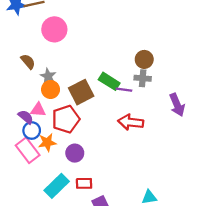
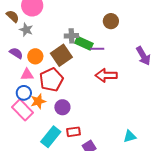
brown semicircle: (28, 62) -> (13, 16), moved
gray star: (48, 76) -> (26, 30), moved
gray cross: (143, 78) -> (71, 36), moved
purple semicircle: (26, 117) -> (16, 53), moved

